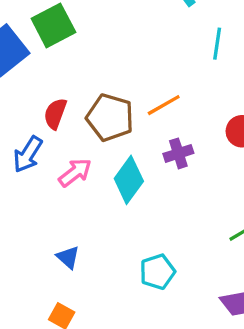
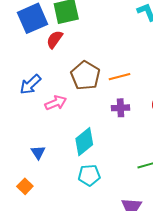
red semicircle: (55, 114) -> (55, 39), moved
cyan diamond: (129, 180) -> (84, 142), moved

